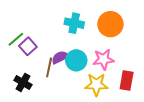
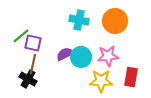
purple square: (28, 46) -> (33, 43), turned -36
brown line: (49, 67) -> (33, 64), moved

